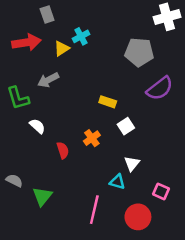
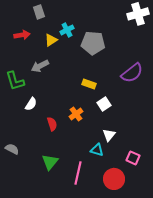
red arrow: (26, 42) -> (22, 35), size x0.7
gray pentagon: (139, 52) -> (93, 43), moved
white semicircle: (37, 126) -> (31, 104), turned 80
green triangle: (42, 196) -> (50, 162), moved

